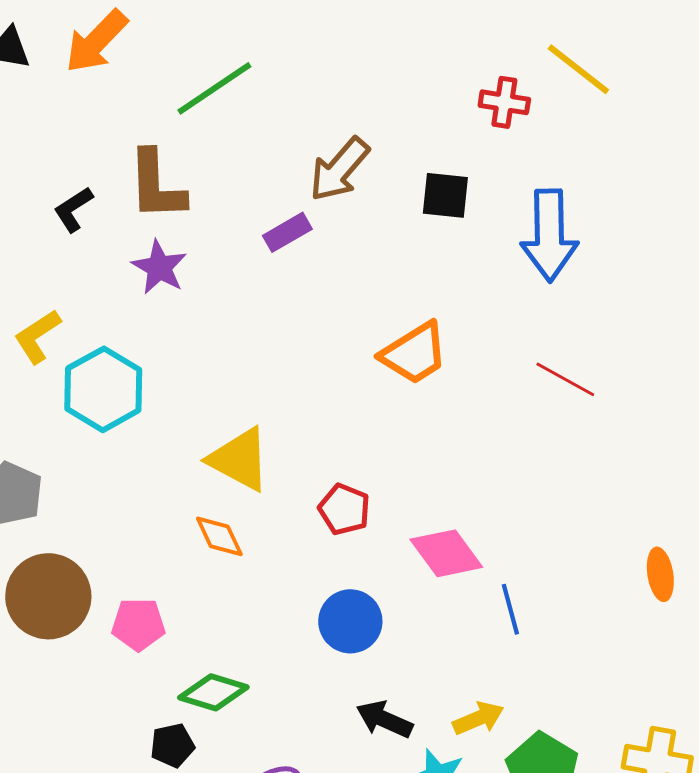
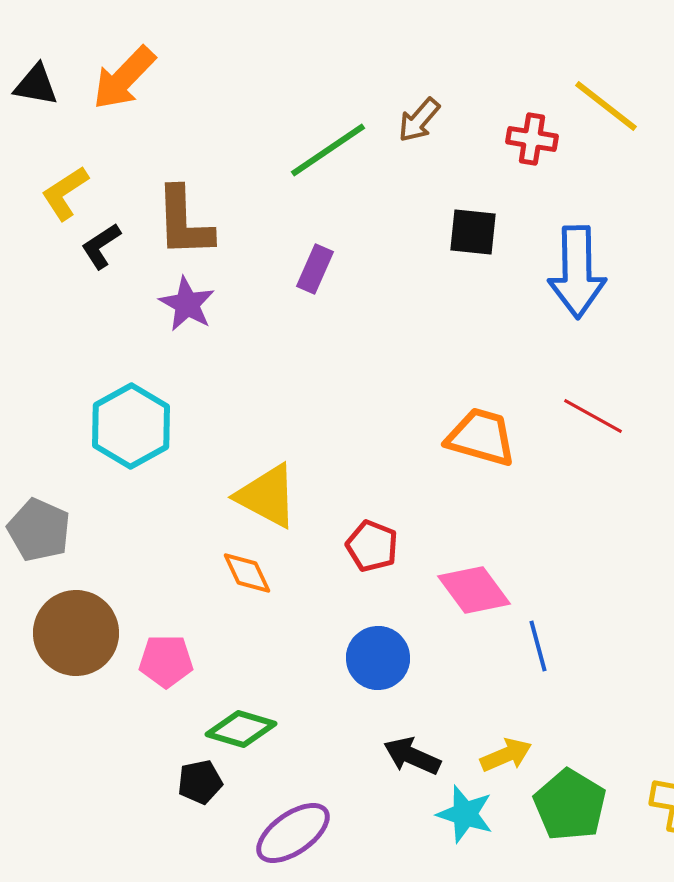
green line: (214, 88) -> (328, 150), moved
brown arrow: (339, 169) -> (419, 120), moved, size x0.7
purple rectangle: (287, 232) -> (315, 269), turned -36
yellow L-shape: (37, 336) -> (65, 193), moved
orange trapezoid: (414, 353) -> (481, 437), moved, turned -132

